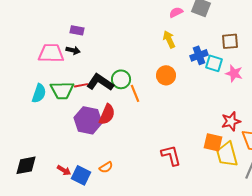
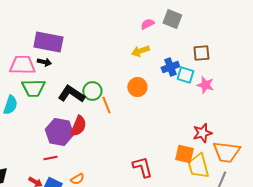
purple rectangle: (77, 30) -> (48, 42), size x2.0
yellow arrow: (169, 39) -> (140, 51), turned -84
red line: (81, 85) -> (50, 158), moved
green trapezoid: (62, 90) -> (33, 88), moved

